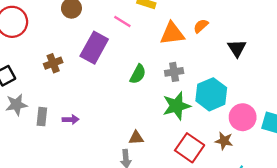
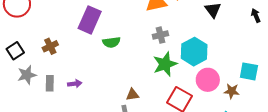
brown cross: (53, 63) -> (50, 46), moved
green semicircle: (138, 74) -> (111, 42), moved, turned 60
pink circle: (243, 117) -> (208, 80), moved
brown star: (224, 141) -> (232, 91), moved

